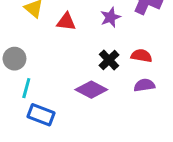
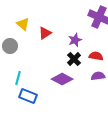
purple star: (110, 17) -> (75, 40), moved
red triangle: (66, 22) -> (45, 33), turned -40
gray circle: (14, 59) -> (10, 46), moved

